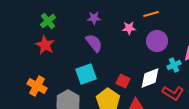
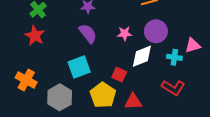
pink star: (129, 28) -> (125, 33), moved
cyan cross: (174, 65) -> (174, 57), turned 32
white diamond: (150, 78) -> (142, 56), moved

